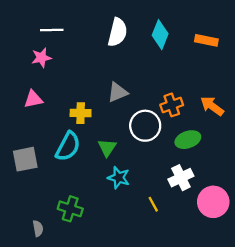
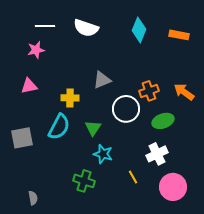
white semicircle: (118, 32) -> (86, 28), moved, turned 95
pink circle: (213, 202) -> (173, 187), moved
green cross: (70, 209) -> (84, 181), moved

